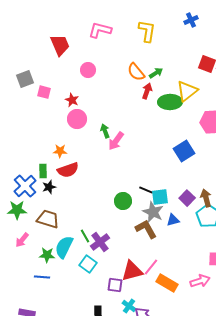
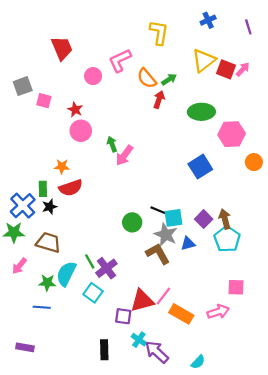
pink L-shape: (100, 30) -> (120, 60), moved, turned -40
yellow triangle: (187, 91) -> (204, 60), moved
green ellipse: (170, 102) -> (201, 112), moved

